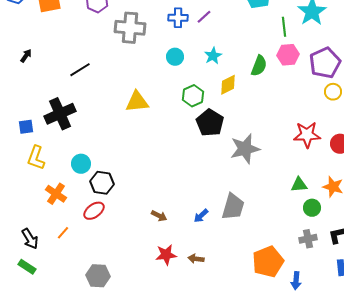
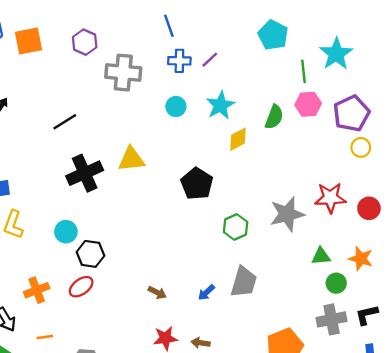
cyan star: (213, 56) -> (220, 105), size x1.4
green hexagon: (193, 96) -> (236, 227), moved
black cross: (60, 114) -> (85, 173), moved
black pentagon: (210, 123) -> (197, 184), moved
gray star: (245, 149) -> (287, 214), moved
orange cross: (56, 194) -> (37, 290), moved, turned 35
orange line: (63, 233) -> (45, 337), moved, turned 40
gray cross: (308, 239) -> (332, 319), size x1.4

